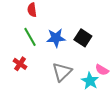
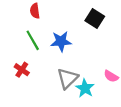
black square: (83, 38) -> (95, 19), moved
cyan star: (90, 81) -> (85, 88), moved

